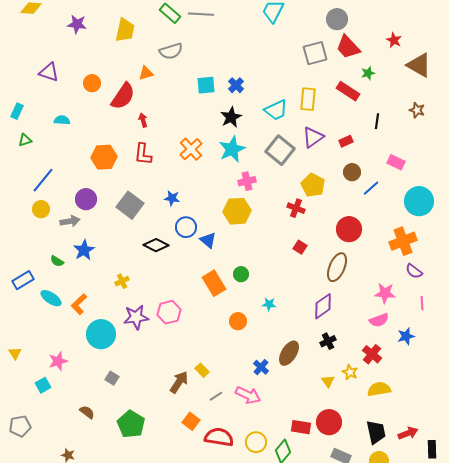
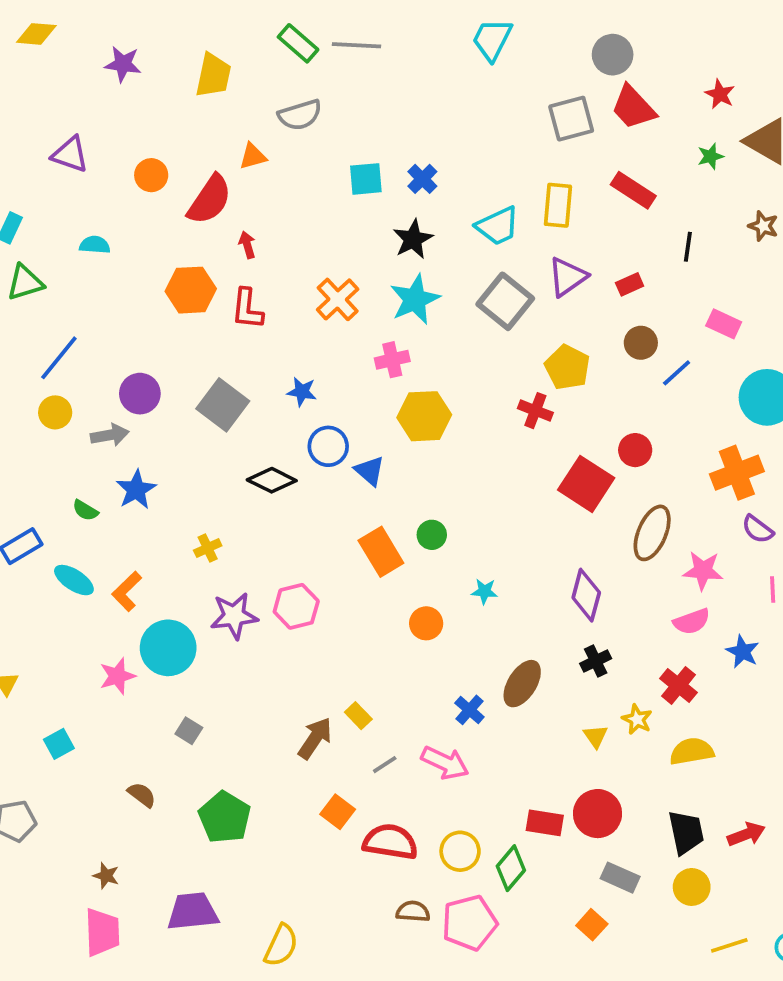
green star: (368, 73) -> (710, 156), moved
green triangle: (25, 140) -> (25, 282), size x1.5
orange hexagon: (104, 157) -> (191, 290), moved
pink cross: (247, 181) -> (392, 360), moved
red circle: (349, 229) -> (635, 450), size x0.7
red square: (300, 247) -> (586, 484), moved, size x2.0
brown ellipse: (337, 267) -> (652, 533), moved
purple diamond: (323, 306) -> (586, 595), turned -40
blue star: (406, 336) -> (743, 652), turned -30
pink star: (58, 361) -> (117, 676), moved

